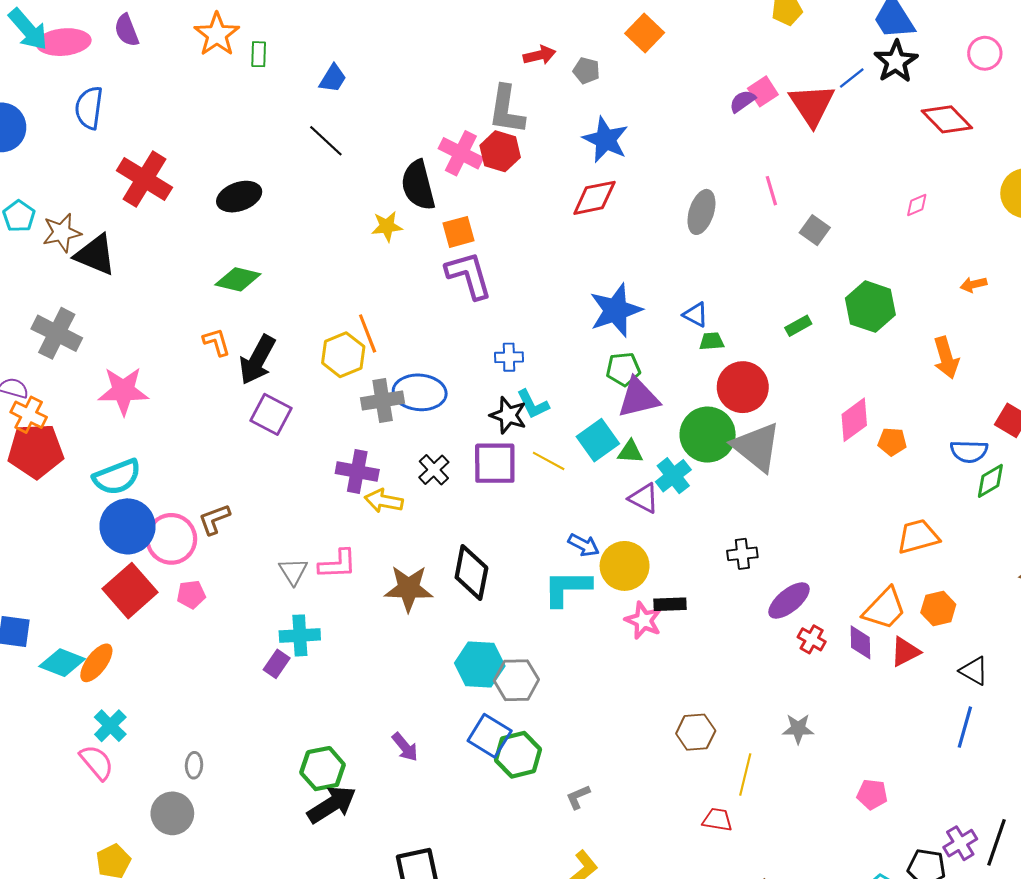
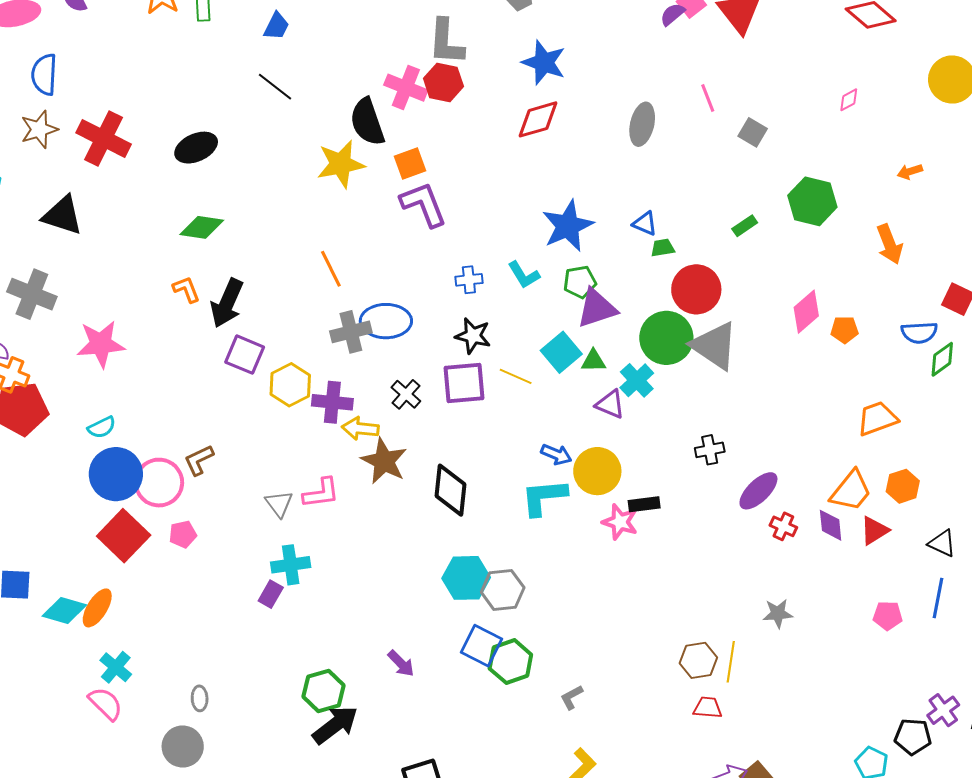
yellow star: (387, 226) -> (341, 164), size x1.6
brown star: (62, 233) -> (39, 129), moved
yellow hexagon: (343, 355) -> (290, 385), moved
cyan L-shape: (533, 404) -> (524, 275), moved
cyan semicircle: (117, 477) -> (102, 427), size x0.6
brown star: (409, 588) -> (384, 461), moved, turned 30
brown hexagon: (696, 732) -> (698, 660), moved
pink pentagon: (872, 794) -> (888, 616), moved

